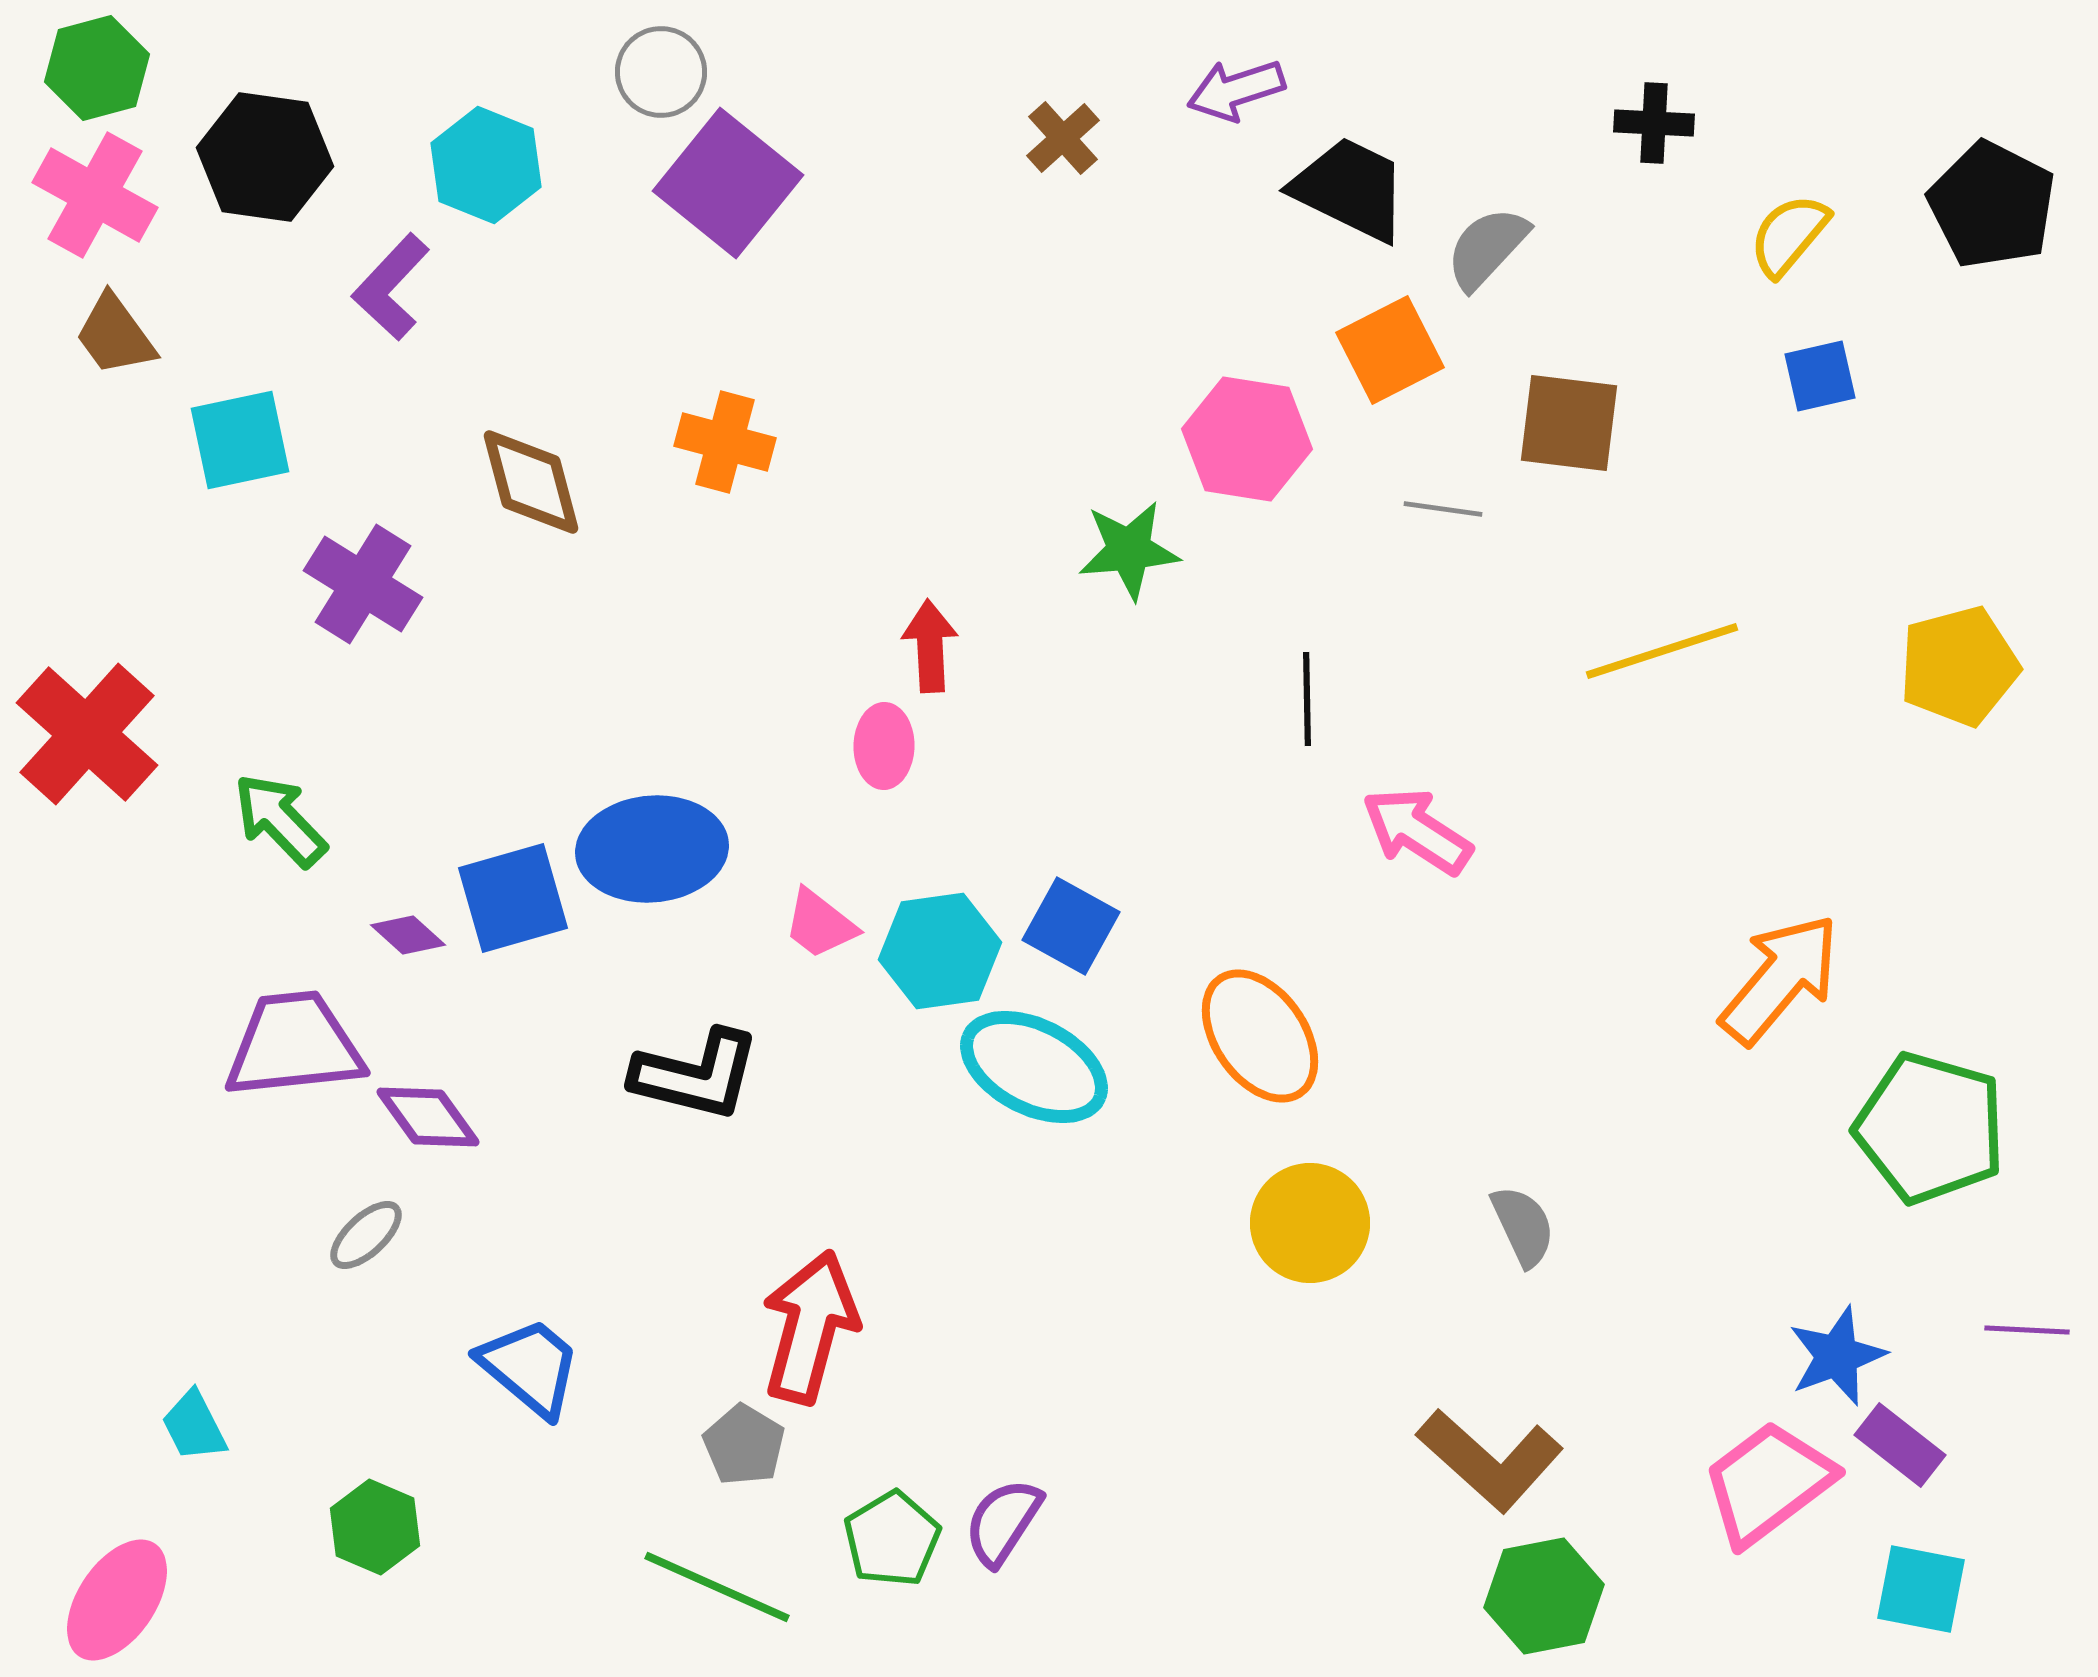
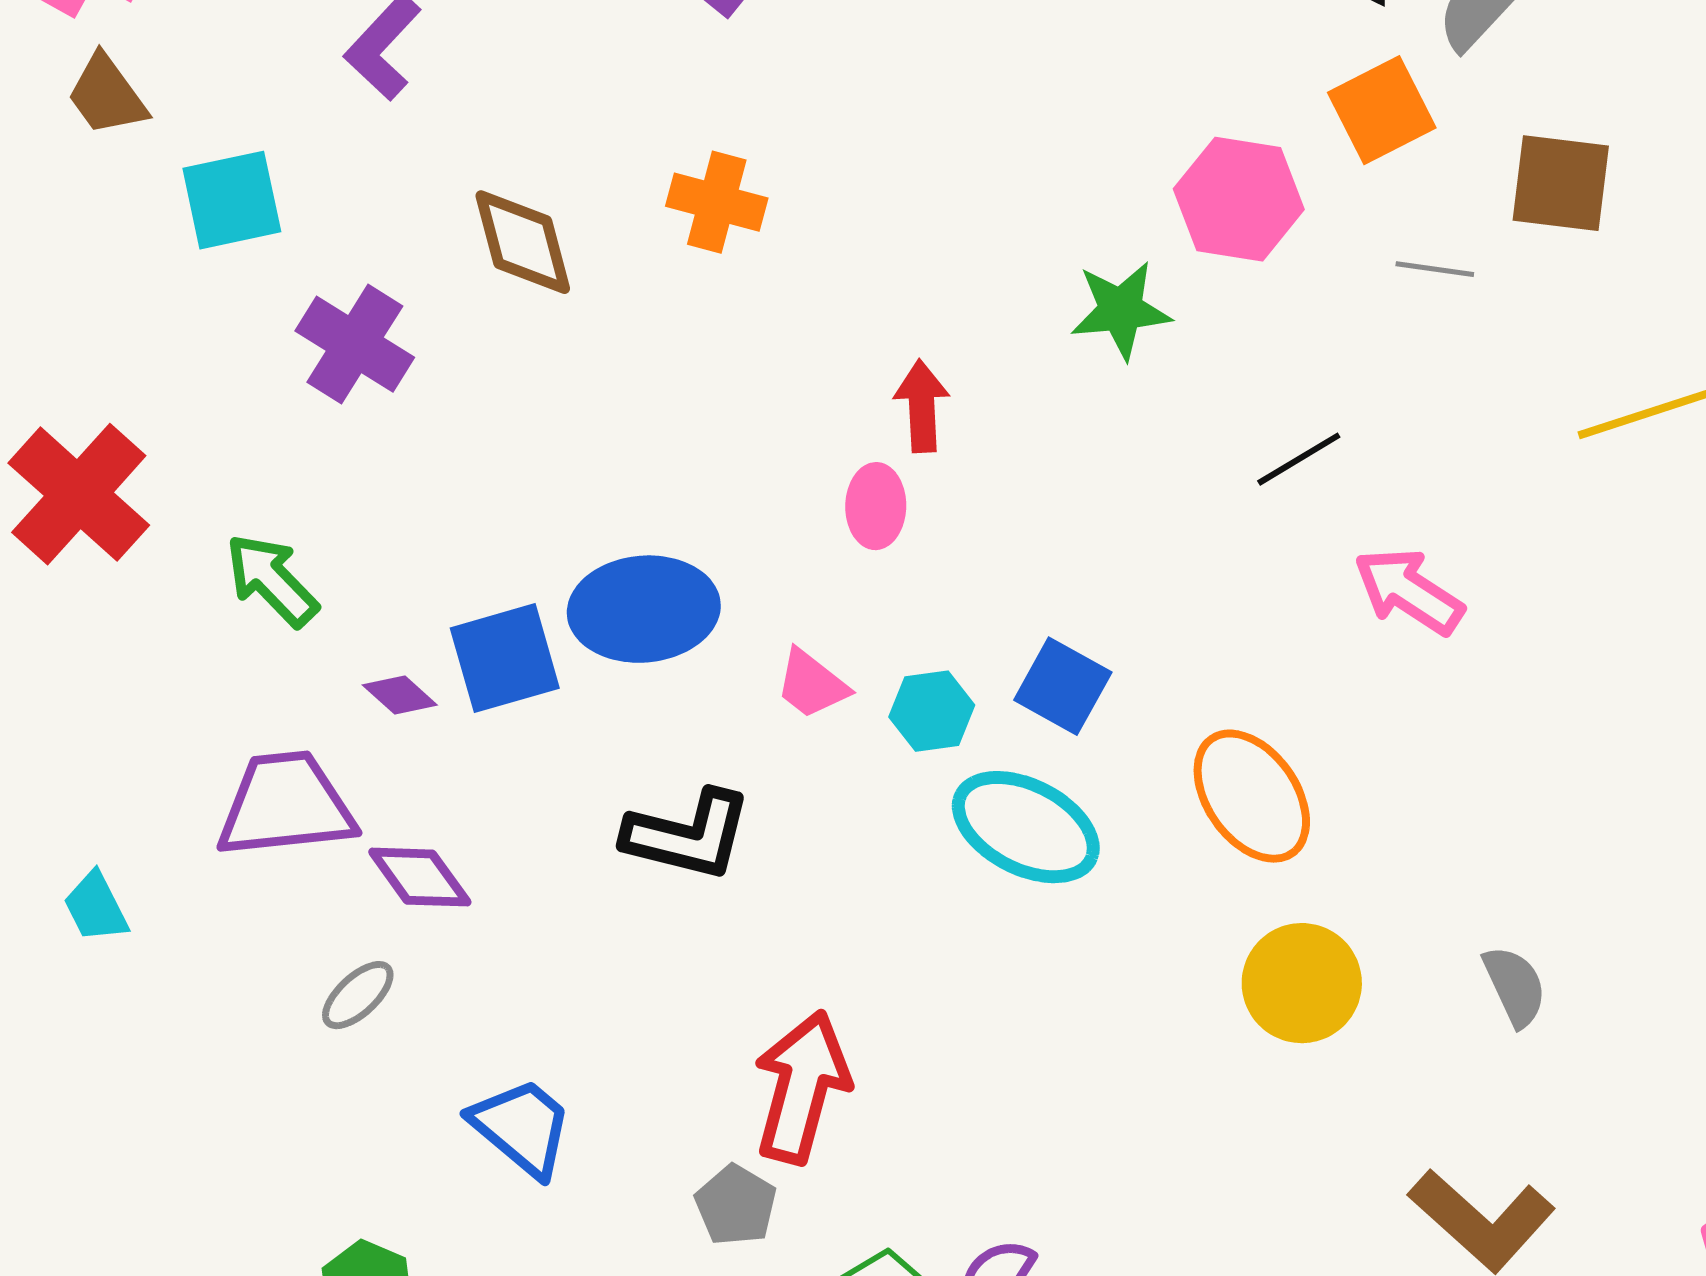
black line: (1307, 699) -> (1299, 459), turned 60
cyan hexagon: (940, 951) -> (932, 711), size x0.7
cyan trapezoid: (194, 1426) -> (96, 907), moved

